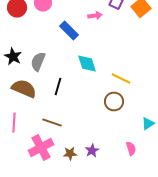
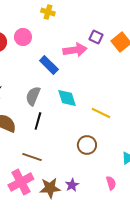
pink arrow: (95, 16) -> (75, 50), size x1.6
gray semicircle: (38, 62) -> (33, 96), moved
brown circle: (114, 102) -> (87, 145), moved
brown star: (70, 154) -> (50, 188), size x1.5

